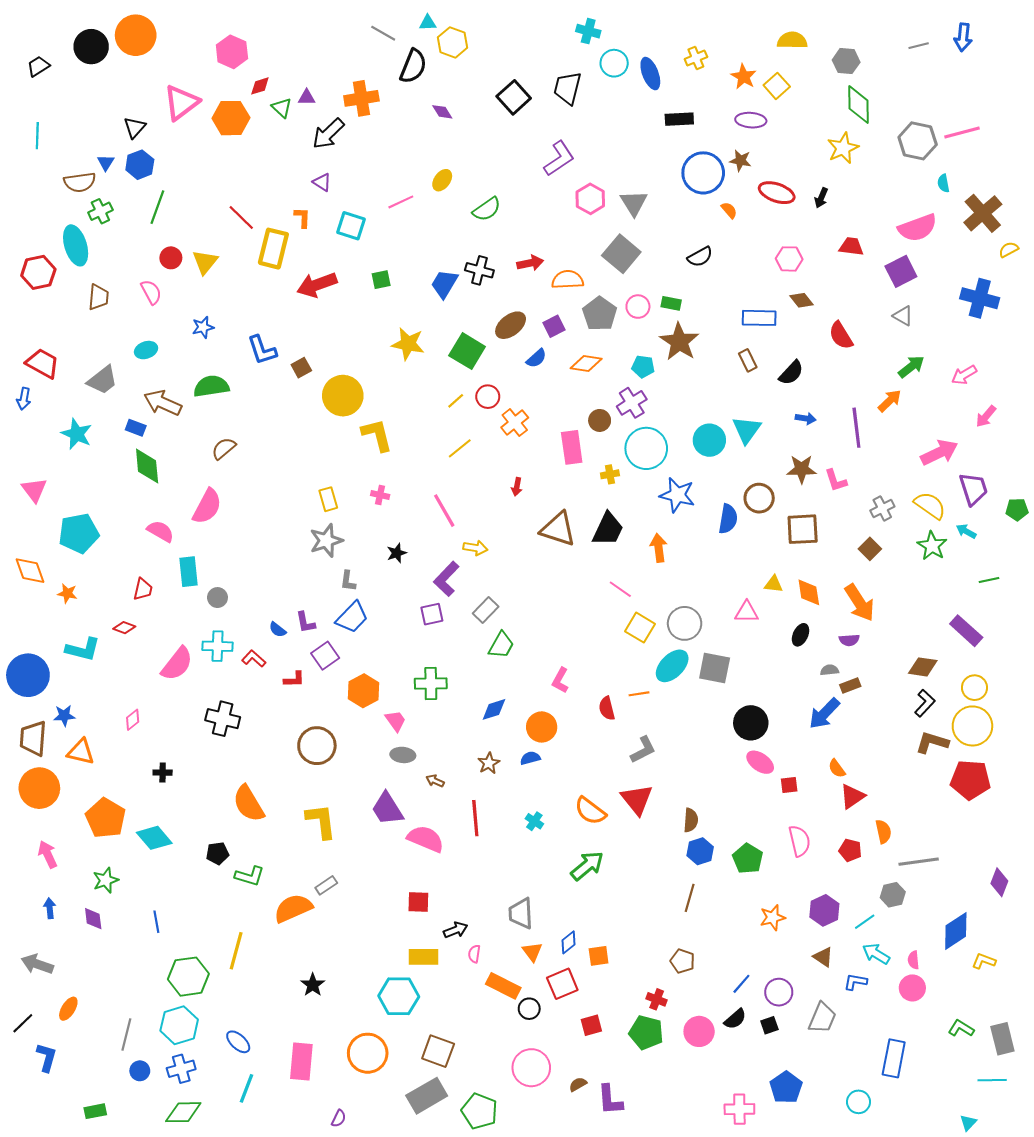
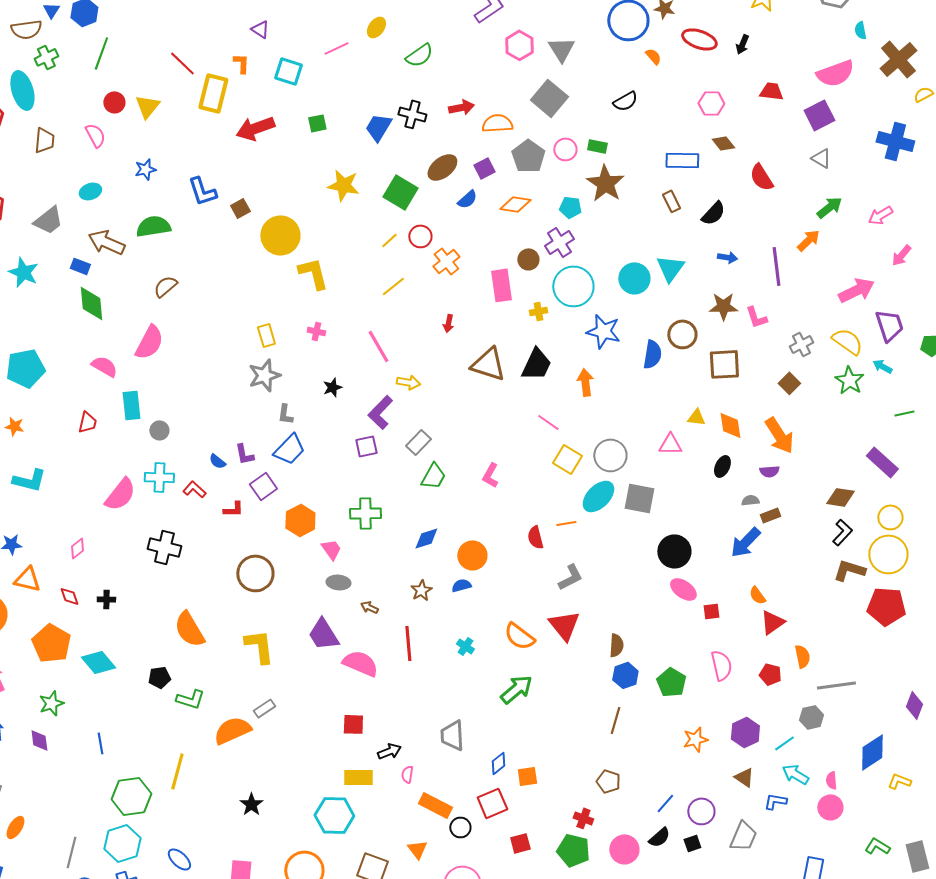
red diamond: (124, 628) -> (69, 596), moved, turned 50
pink L-shape: (560, 680) -> (490, 475), moved
orange triangle: (532, 952) -> (417, 849), moved

